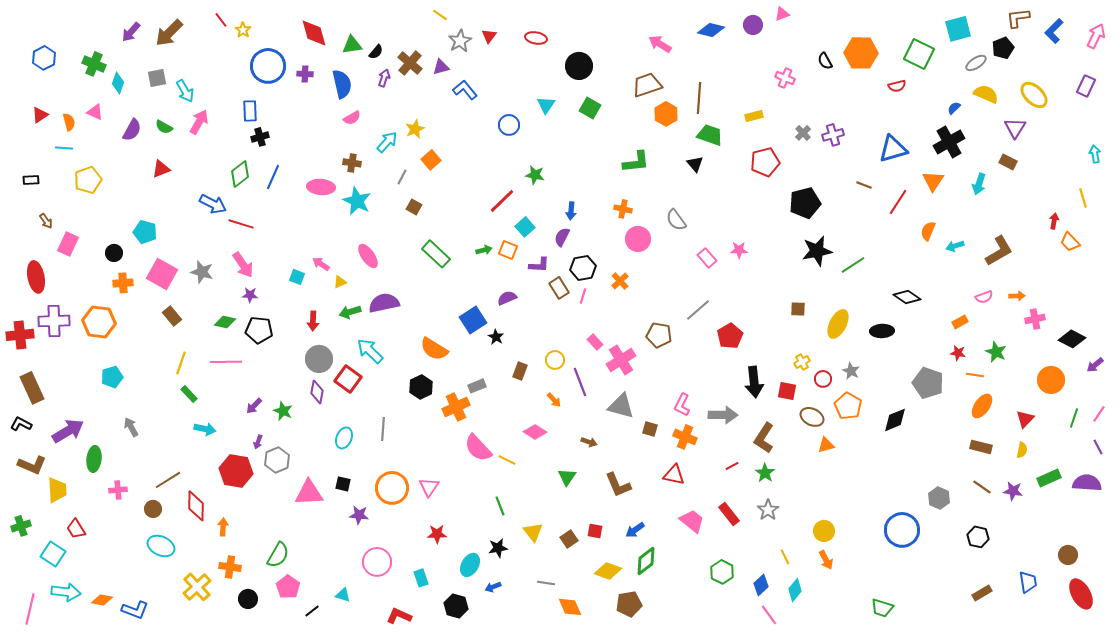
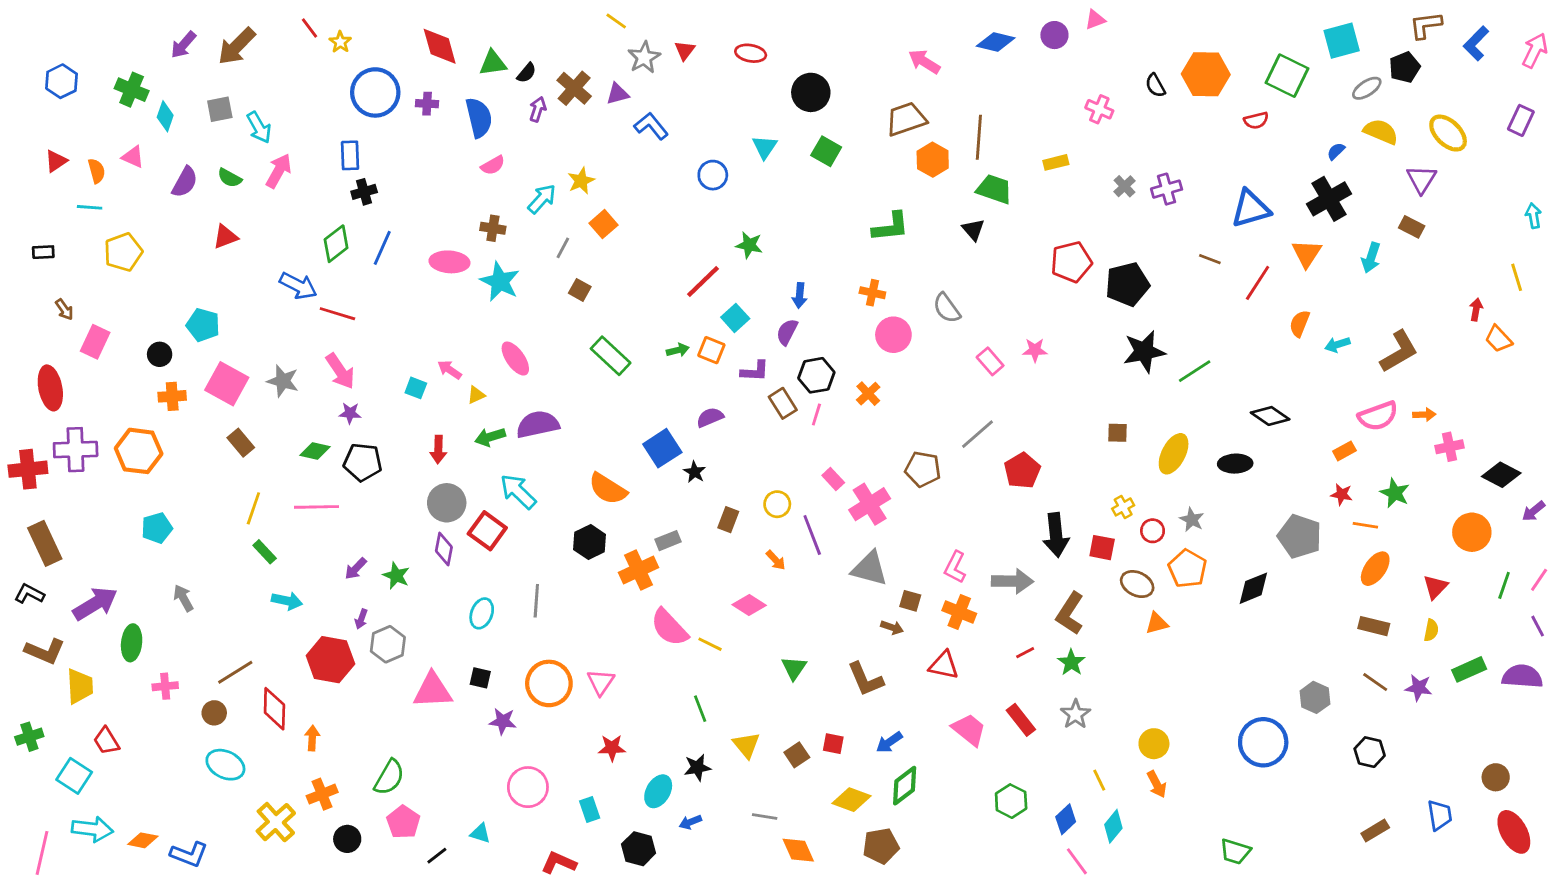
red pentagon: (765, 162) -> (1071, 262), moved
pink semicircle: (984, 297) -> (1378, 416), size x1.6
brown arrow: (589, 442) -> (892, 627), moved
orange cross: (230, 567) -> (322, 794), turned -30

